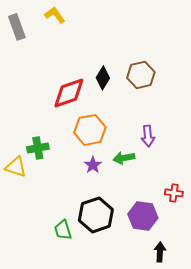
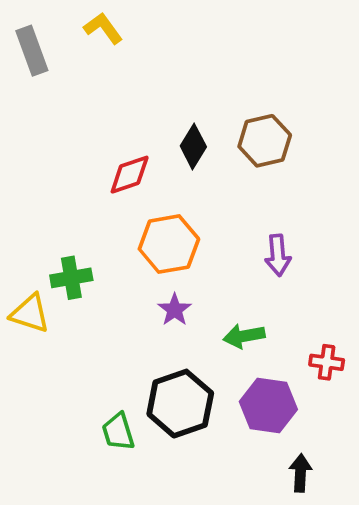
red diamond: (69, 93) -> (130, 175), size x0.7
green arrow: (124, 158) -> (244, 336), moved

